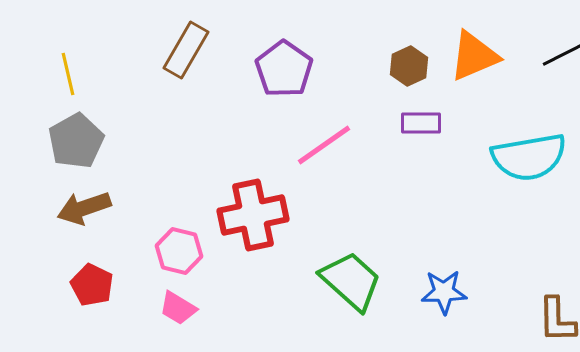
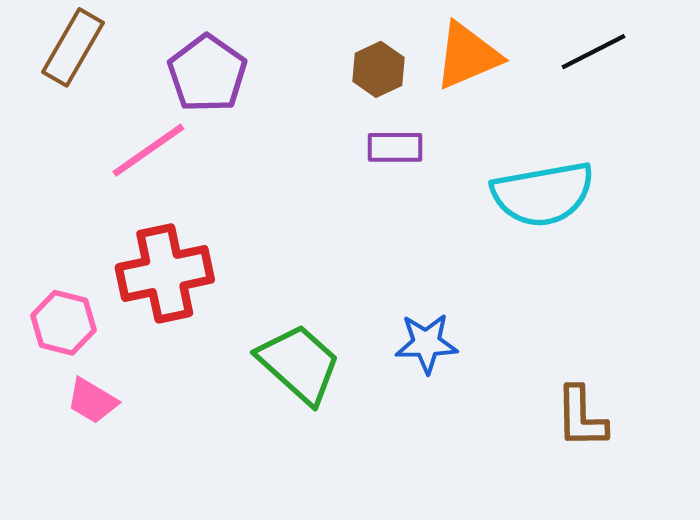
pink line: (324, 145) -> (148, 150), moved
blue star: (444, 292) -> (426, 343), moved
pink trapezoid: (178, 308) -> (92, 401), moved

